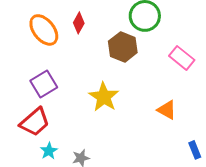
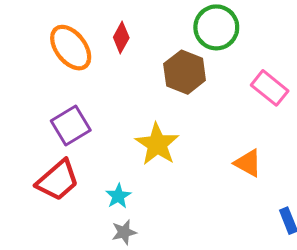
cyan star: (49, 151) -> (118, 196), moved

